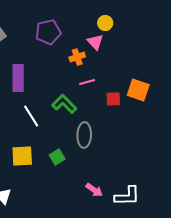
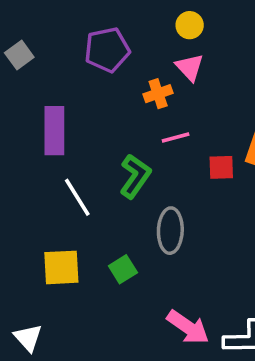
yellow circle: (105, 23) -> (190, 25), moved
green L-shape: (64, 104) -> (135, 176), turned 80
pink arrow: (94, 190) -> (188, 327), size x1.4

